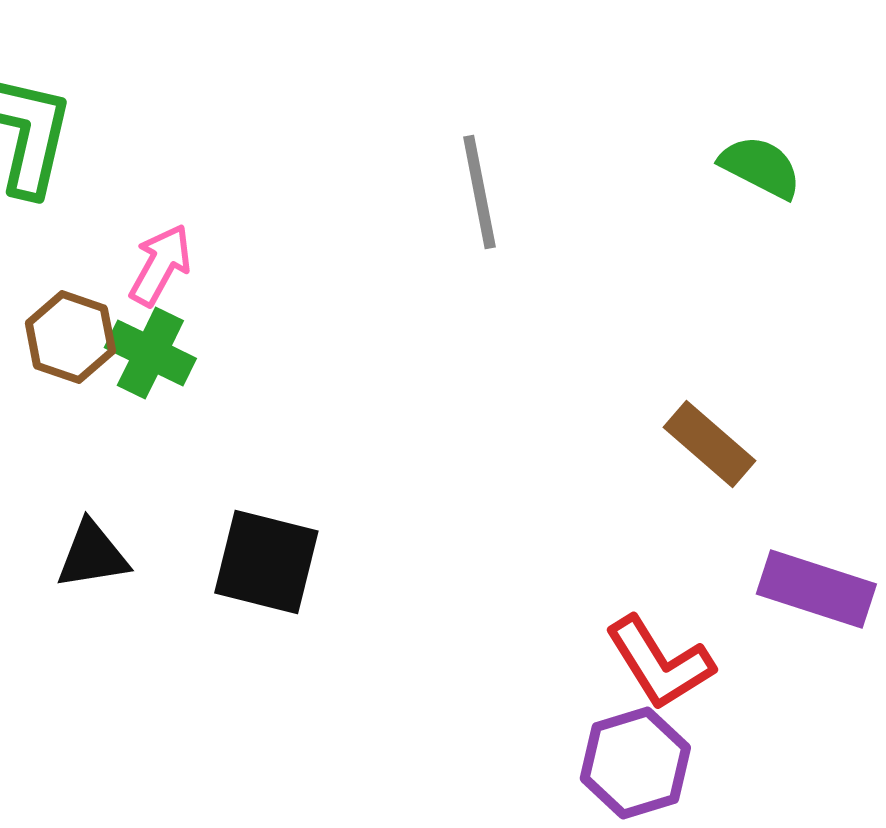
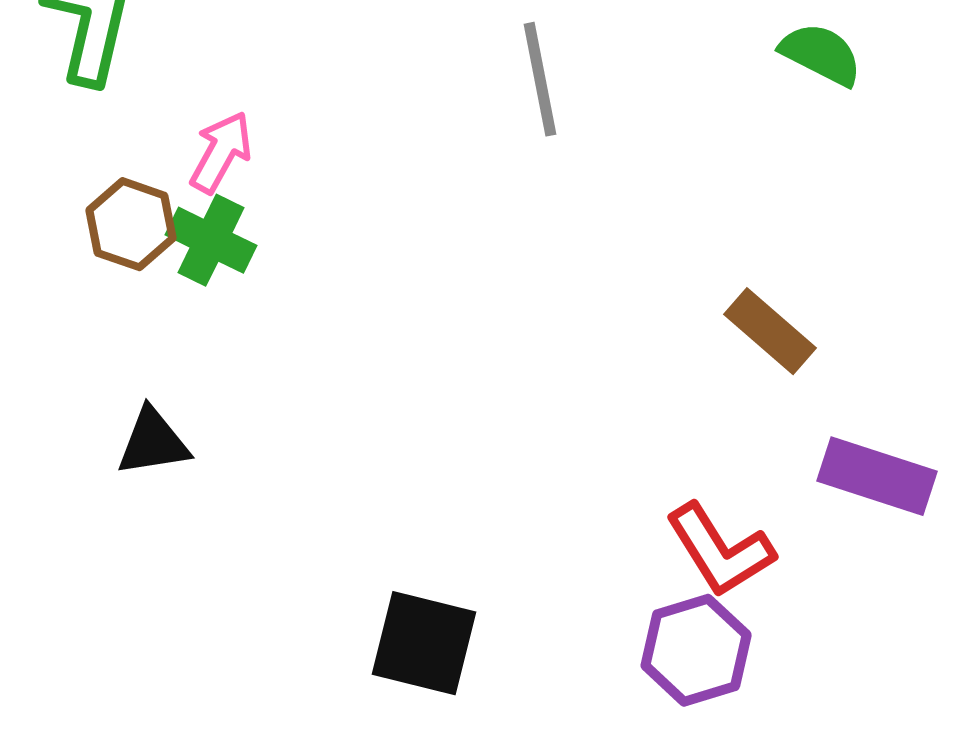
black square: (266, 562) -> (424, 643), moved

